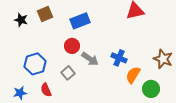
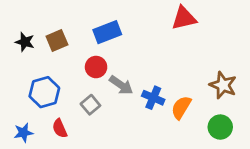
brown square: (45, 14) -> (57, 40), moved
black star: (21, 20) -> (25, 42), moved
blue cross: (119, 58) -> (153, 98), moved
green circle: (151, 89) -> (220, 127), moved

